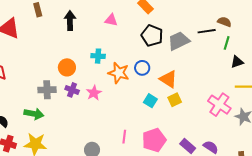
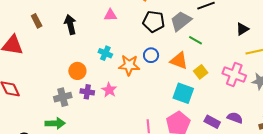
green line: (227, 43) -> (195, 40), moved, turned -64
cyan cross: (98, 56) -> (105, 53), turned 32
yellow square: (175, 100) -> (201, 72), moved
cyan square: (150, 101) -> (183, 93), moved, size x1.5

